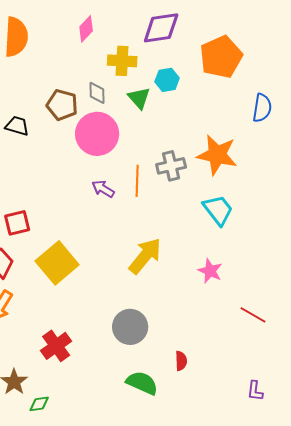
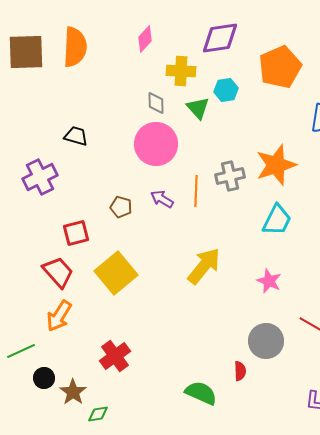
brown pentagon: (62, 105) -> (121, 207), moved, size x0.7
orange star: (217, 155) -> (276, 165), turned -30
cyan trapezoid: (218, 210) -> (277, 220), turned 64
gray circle: (130, 327) -> (266, 341), moved

